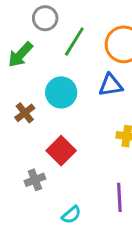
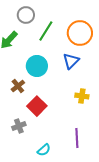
blue triangle: (111, 85) -> (71, 61), turned -36
brown cross: (25, 113) -> (18, 86), moved

